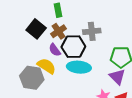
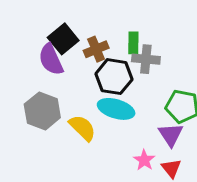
green rectangle: (58, 10) -> (133, 43), moved
purple semicircle: (55, 50) -> (51, 59), moved, size x1.5
yellow semicircle: (47, 66) -> (82, 128), moved

